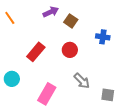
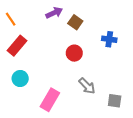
red rectangle: (36, 52) -> (17, 46), moved
cyan circle: (12, 79) -> (20, 78), moved

